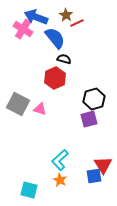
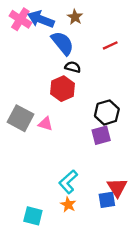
red line: (77, 23) -> (110, 45), moved
pink cross: (23, 29) -> (20, 19), moved

